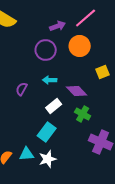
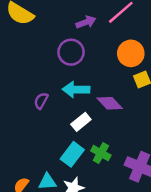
orange circle: (80, 46) -> (131, 53), moved
cyan arrow: (50, 80) -> (76, 90), size x1.5
green cross: (83, 114) -> (101, 153), moved

